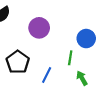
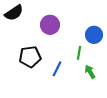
black pentagon: (18, 62) -> (30, 57), turned 30

